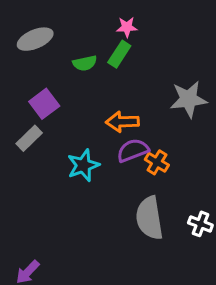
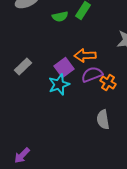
purple square: (44, 104) -> (64, 67), moved
gray semicircle: (149, 218) -> (103, 119), size x0.7

